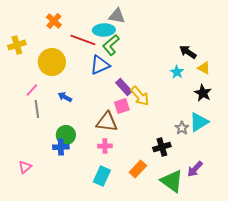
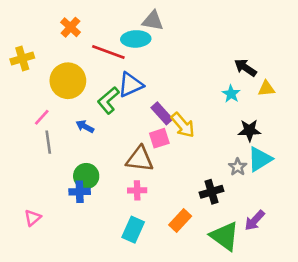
green L-shape: (111, 45) -> (108, 100), moved
yellow triangle: (204, 68) -> (266, 89), turned -32
black star: (203, 93) -> (249, 130), moved, turned -30

